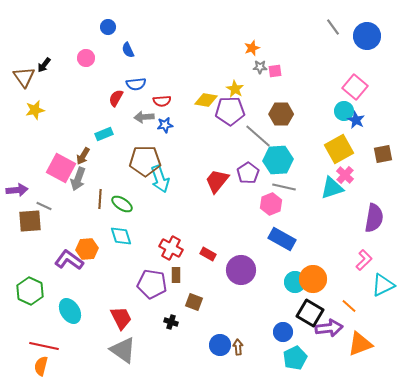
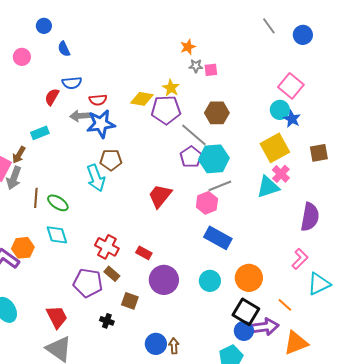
blue circle: (367, 36) -> (303, 35), size x0.7
blue star: (165, 125) -> (101, 124), size x1.8
brown pentagon: (145, 161) -> (111, 160), moved, size x0.7
purple pentagon: (248, 173) -> (191, 157), moved
red trapezoid: (217, 181) -> (160, 196), moved
gray line: (284, 187) -> (220, 186), turned -35
purple circle: (241, 270) -> (164, 280), moved
brown rectangle: (176, 275) -> (112, 274), turned -49
cyan circle: (295, 282) -> (210, 281), moved
blue circle: (283, 332) -> (244, 331), moved

